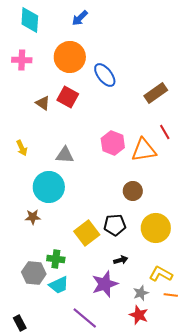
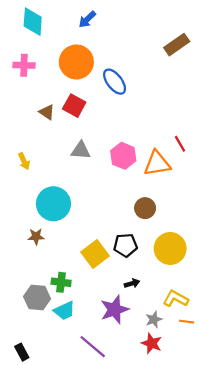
brown rectangle: (156, 93) -> (177, 45), moved
gray triangle: (65, 155) -> (81, 150), moved

